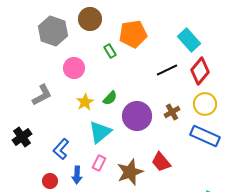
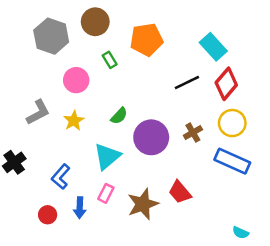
green rectangle: (110, 51) -> (110, 60), moved
yellow star: (85, 102) -> (74, 121), moved

